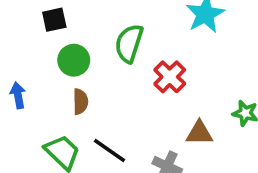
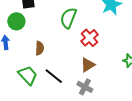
green circle: (74, 60) -> (16, 21), moved
brown triangle: (199, 133) -> (88, 65), moved, turned -35

